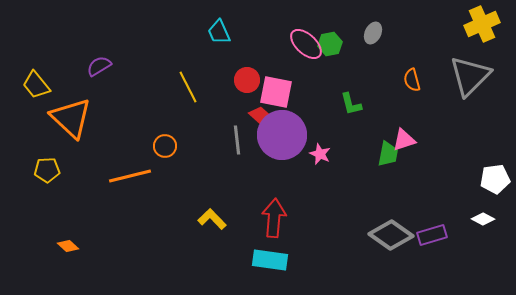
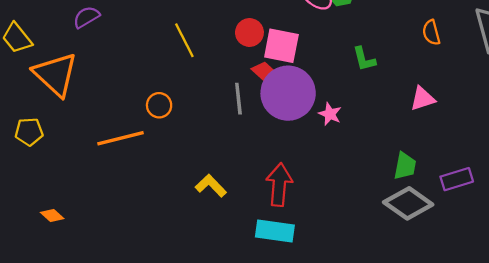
green trapezoid: (388, 154) -> (405, 166), moved
purple rectangle: (432, 235) -> (457, 179), moved

